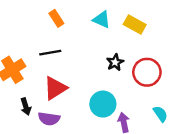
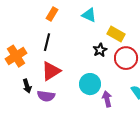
orange rectangle: (56, 18) -> (52, 14), turned 64
yellow rectangle: (135, 24) -> (116, 34), moved
black line: (50, 53) -> (47, 42), turned -66

